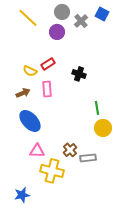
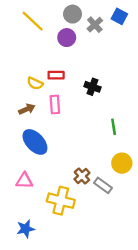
red rectangle: (48, 64) -> (56, 75), turned 32
yellow circle: (103, 128) -> (122, 163), moved
pink triangle: (37, 151) -> (24, 181), moved
gray rectangle: (88, 158) -> (103, 185), turned 42

